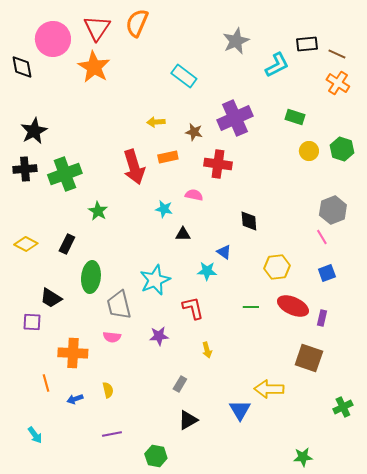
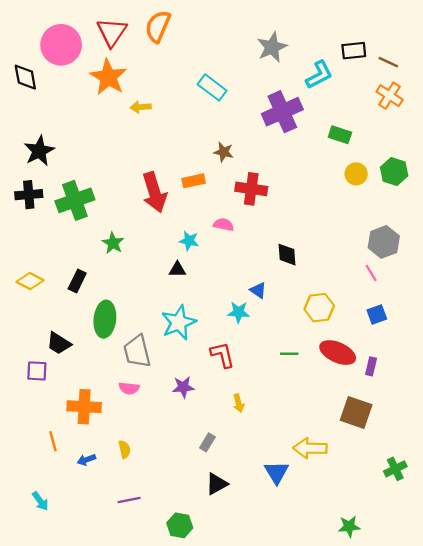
purple cross: (235, 118) -> (282, 112), moved
yellow arrow: (156, 122) -> (141, 107), moved
black triangle: (183, 234) -> (177, 270), moved

